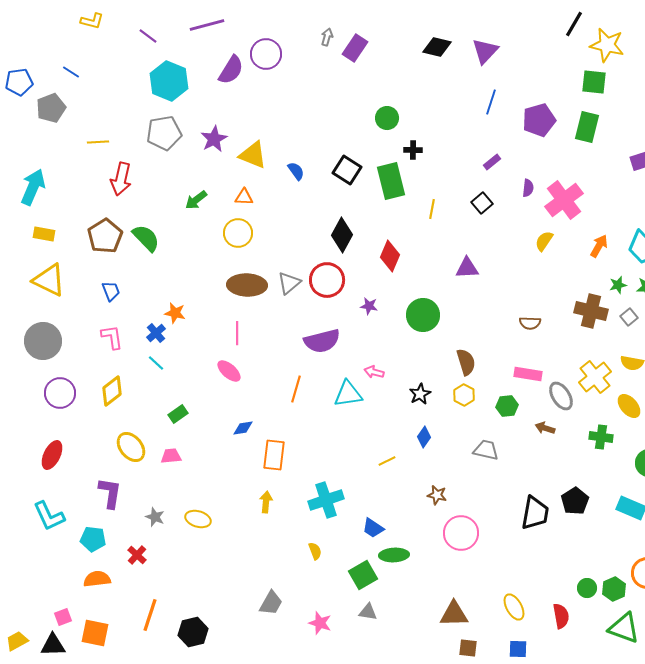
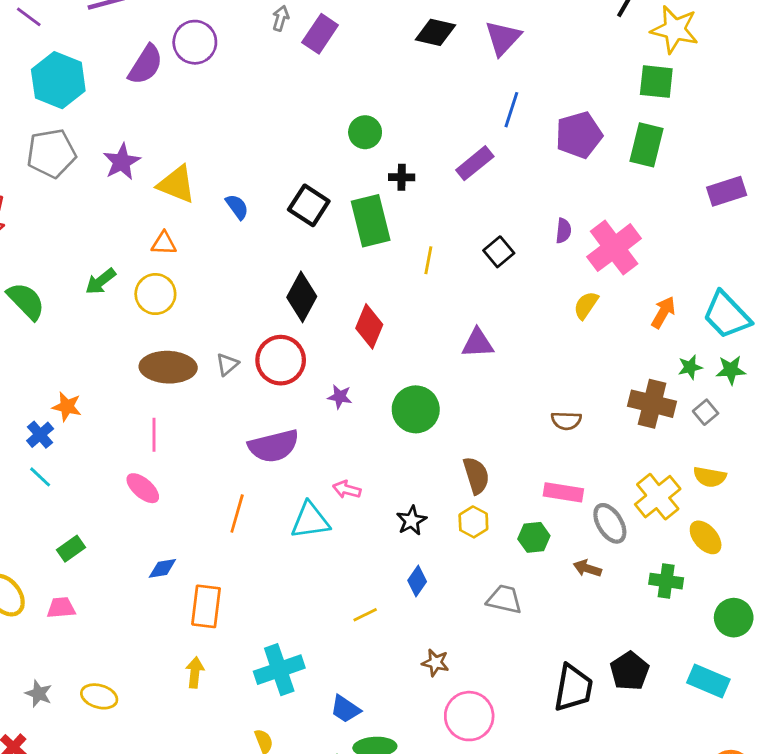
purple rectangle: (492, 162) -> (475, 163), moved, size x1.5
green arrow: (196, 200) -> (101, 281), moved
gray triangle: (289, 283) -> (227, 364), size x0.7

